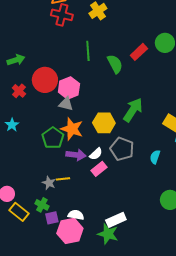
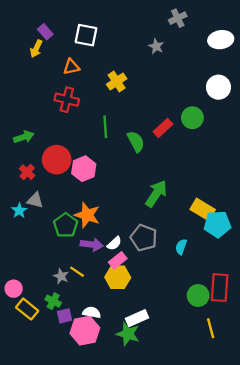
red cross: (62, 15) -> (67, 100), moved
gray triangle: (66, 104) -> (35, 200), moved
yellow hexagon: (104, 123) -> (118, 277), moved
yellow line: (63, 179) -> (77, 272), turned 40

